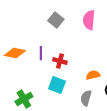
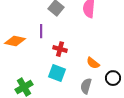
purple line: (41, 53) -> (41, 31), moved
orange semicircle: (93, 75) -> (93, 63), turned -128

